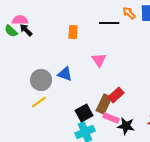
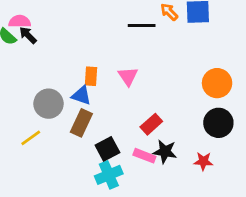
orange rectangle: (73, 32) -> (91, 76), moved
yellow line: (39, 102) -> (31, 138), moved
brown rectangle: (104, 104) -> (81, 123), moved
black star: (126, 126) -> (165, 152), moved

